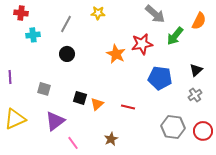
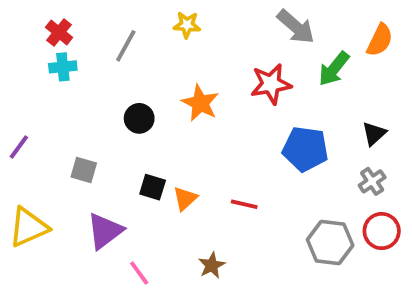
red cross: (21, 13) -> (59, 32), moved, turned 32
black circle: (67, 54) -> (139, 118), moved
orange star: (116, 54) -> (200, 103), moved
purple line: (10, 77) -> (19, 147), turned 40
red circle: (203, 131) -> (382, 231), moved

